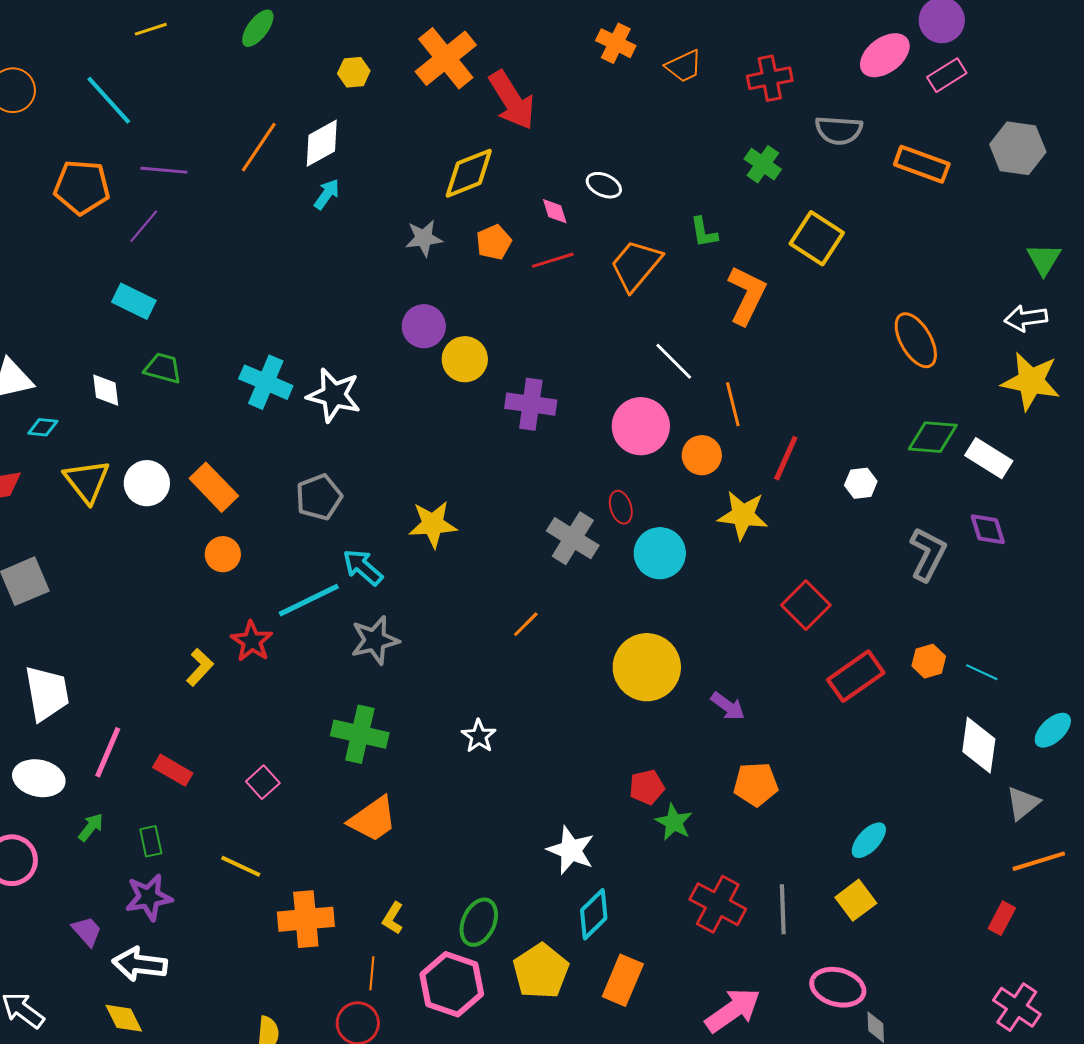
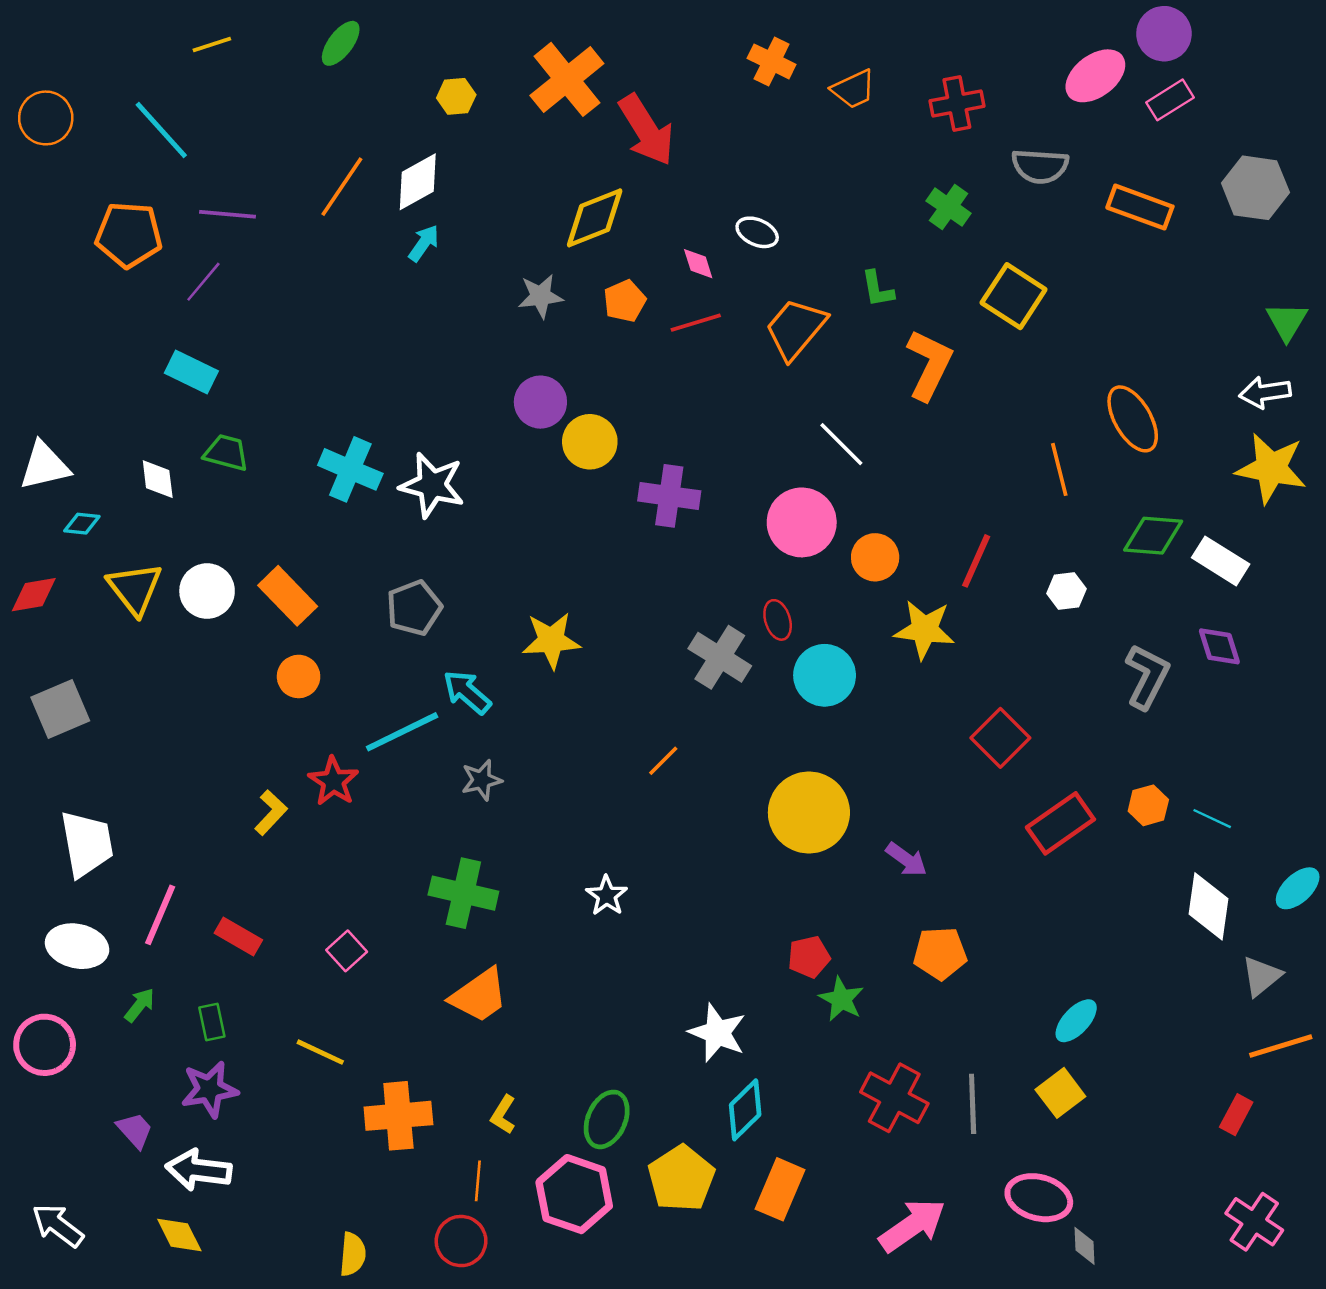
orange line: (733, 404) -> (1059, 469), moved
gray star: (375, 640) -> (481, 780), size x0.7

